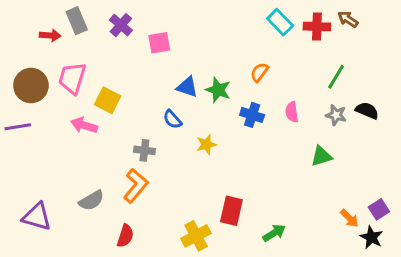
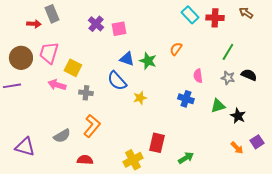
brown arrow: (348, 19) -> (246, 13), moved
purple cross: (121, 25) -> (96, 24), moved
pink square: (159, 43) -> (119, 29), moved
blue cross: (252, 115) -> (186, 99), moved
blue semicircle: (172, 119) -> (117, 81), size x1.5
gray cross: (144, 150) -> (86, 93), moved
red semicircle: (125, 236) -> (85, 160), turned -105
black star: (371, 237) -> (238, 116), moved

